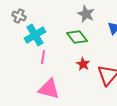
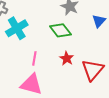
pink line: (43, 57) -> (34, 58), moved

